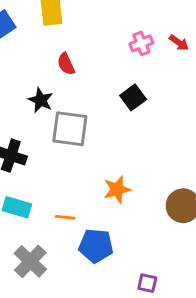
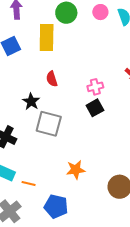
pink cross: (141, 43) -> (95, 87), moved
orange line: (65, 217) -> (29, 184), moved

